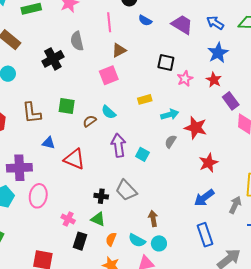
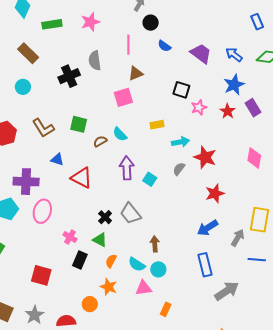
purple rectangle: (231, 101) -> (253, 108), moved
brown L-shape: (32, 113) -> (43, 128), turned -30
black cross: (101, 196) -> (105, 217), turned 32

